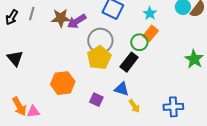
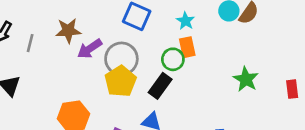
gray line: (32, 14) -> (30, 43), moved
purple arrow: (77, 21) -> (90, 49), moved
orange rectangle: (150, 33) -> (187, 47), turned -49

